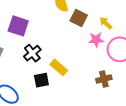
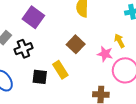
brown square: (79, 18) -> (76, 44), moved
black cross: (32, 53) -> (23, 49), moved

